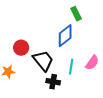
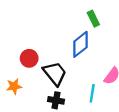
cyan line: (71, 67) -> (92, 93), moved
black cross: (53, 82) -> (56, 100), moved

